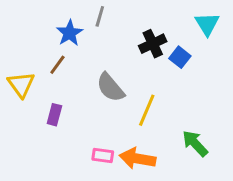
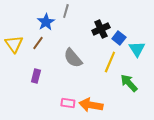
cyan triangle: (207, 24) -> (137, 49), moved
yellow triangle: (21, 84) -> (14, 44), moved
yellow line: (147, 110) -> (110, 62), moved
green arrow: (195, 143) -> (129, 83), moved

